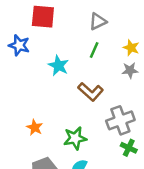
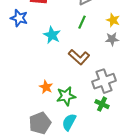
orange star: (35, 128) -> (46, 87), moved
green cross: (129, 148) -> (102, 104), moved

